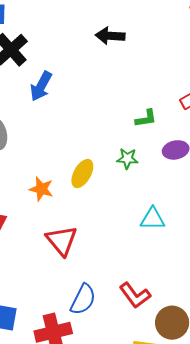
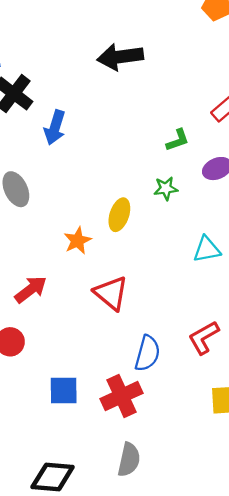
black arrow: (110, 36) -> (120, 57), size x1.4
orange star: (41, 189) -> (78, 241), turned -30
red L-shape: (135, 295) -> (204, 338), turned 108

